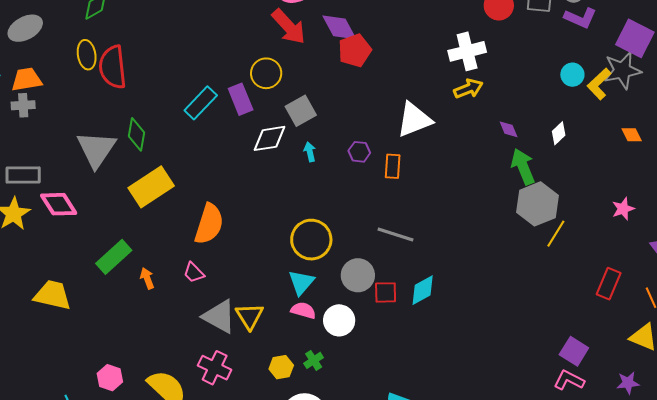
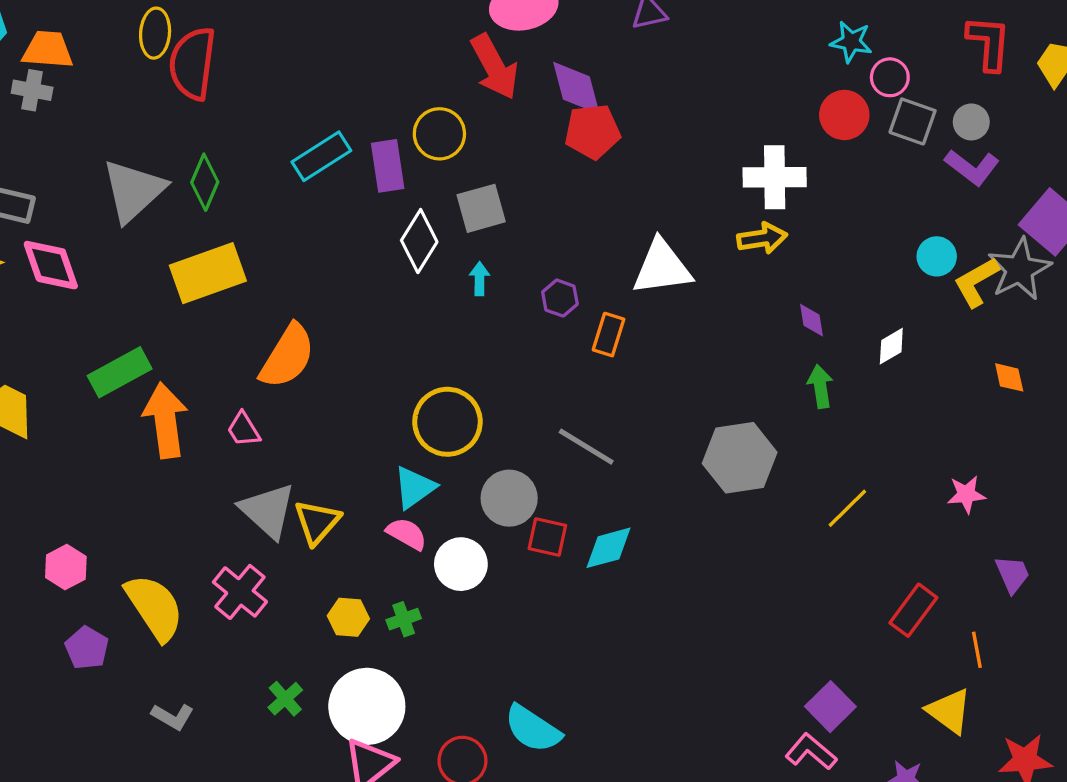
gray star: (622, 70) -> (1019, 269), turned -30
white diamond: (269, 138) -> (419, 241), turned -63
green arrow: (523, 167) -> (820, 386), size x0.7
gray hexagon: (538, 204) -> (740, 458), moved
orange arrow: (147, 278) -> (165, 420), size x2.0

